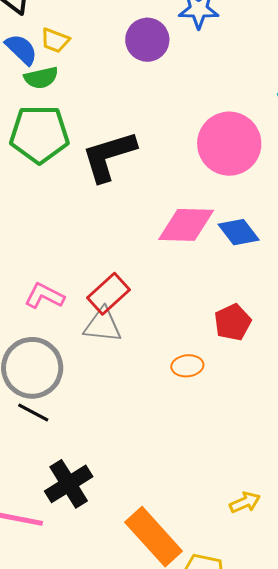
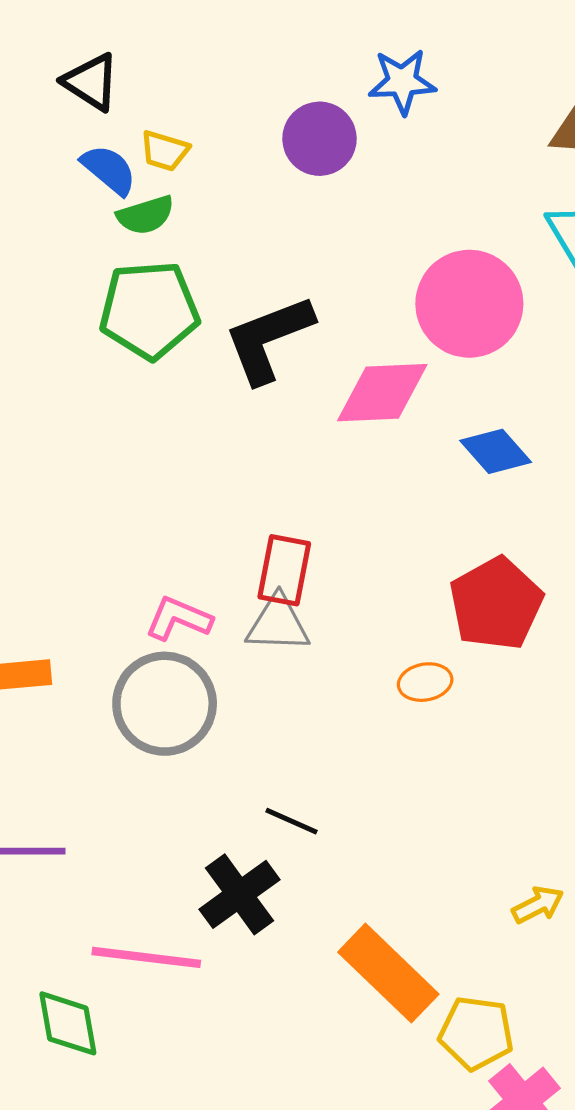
pink diamond: (186, 225) -> (382, 393), moved
red rectangle: (109, 294) -> (284, 570), turned -33
pink L-shape: (44, 296) -> (179, 619), moved
red pentagon: (233, 322) -> (496, 604), size x1.5
black line: (33, 413) -> (291, 821), moved

